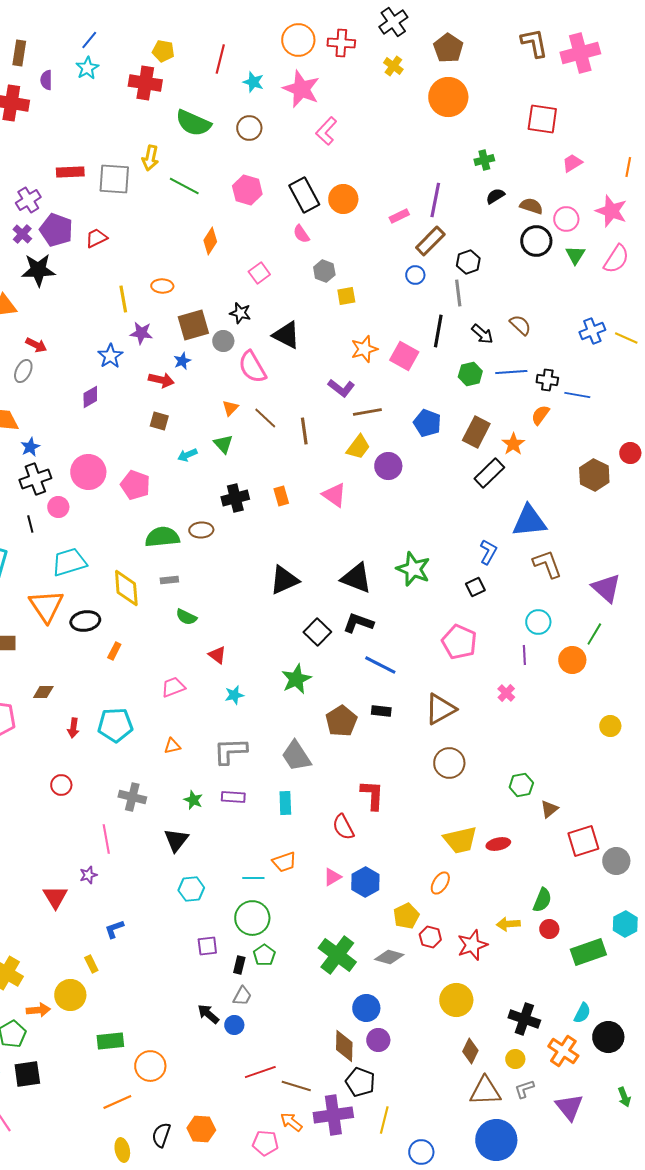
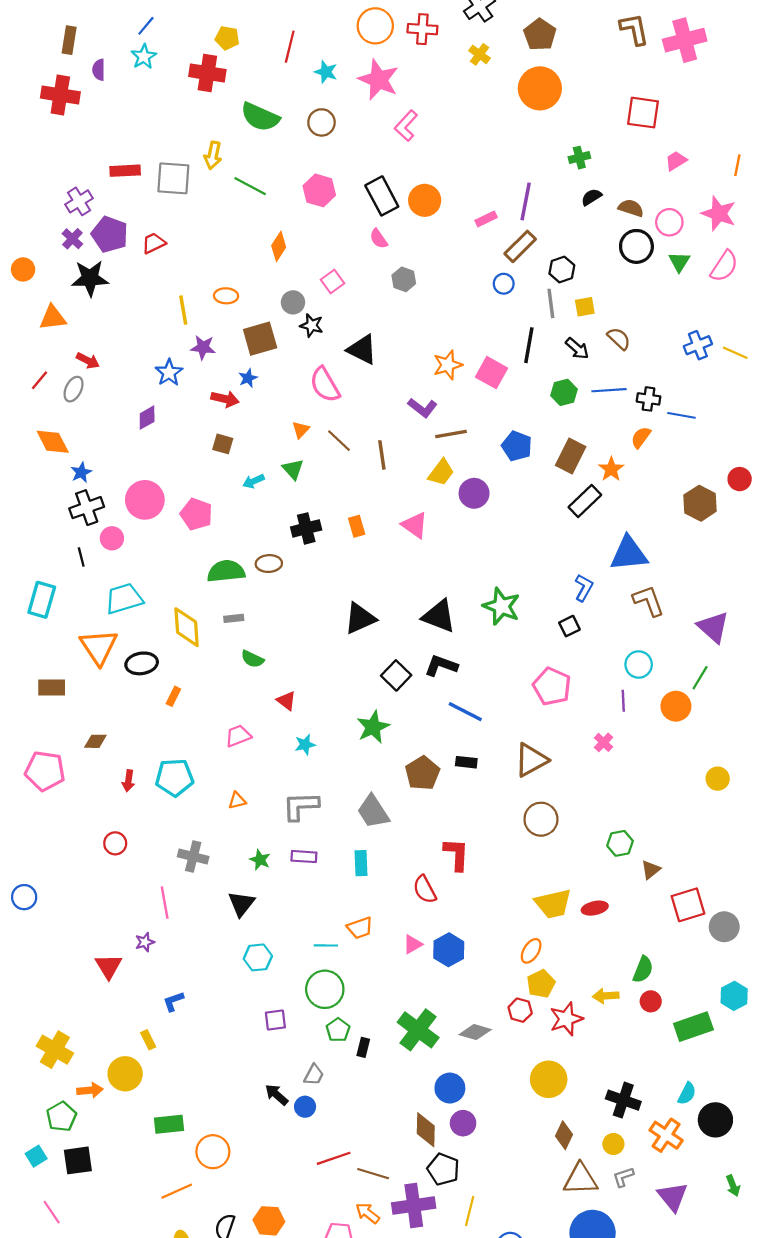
yellow square: (346, 296) -> (585, 307), moved
gray circle: (223, 341) -> (293, 302), moved
yellow pentagon: (406, 916) -> (541, 984), moved
black rectangle: (239, 965) -> (363, 1047), moved

